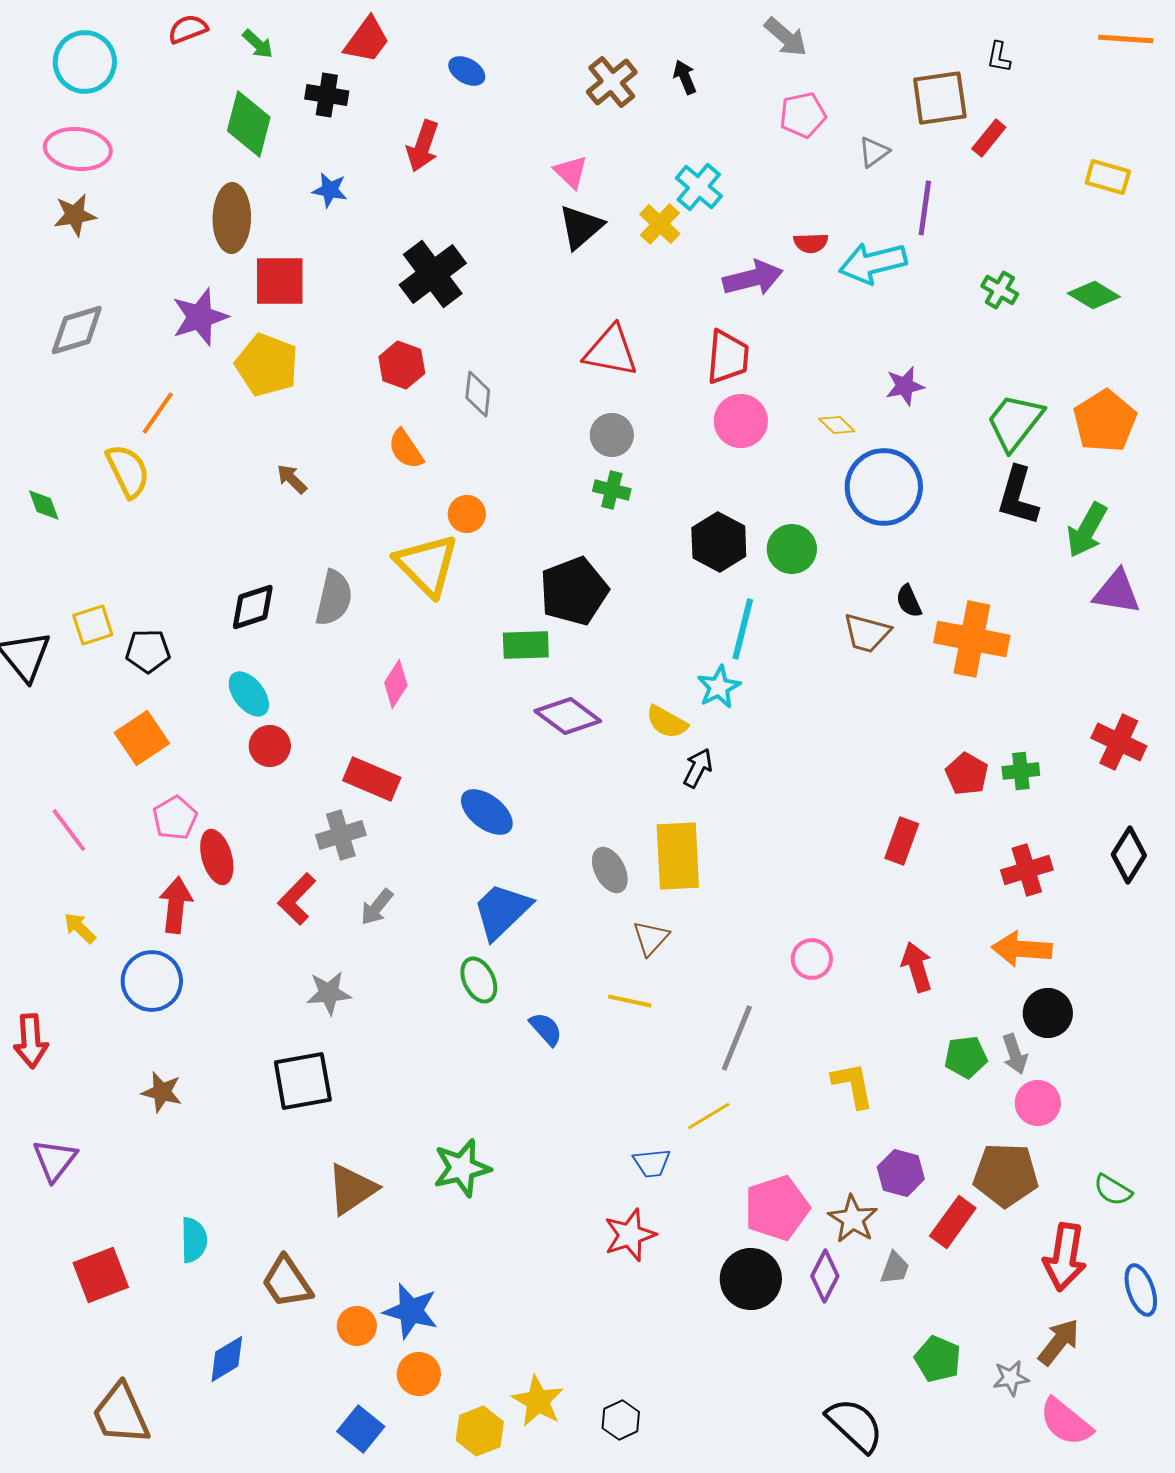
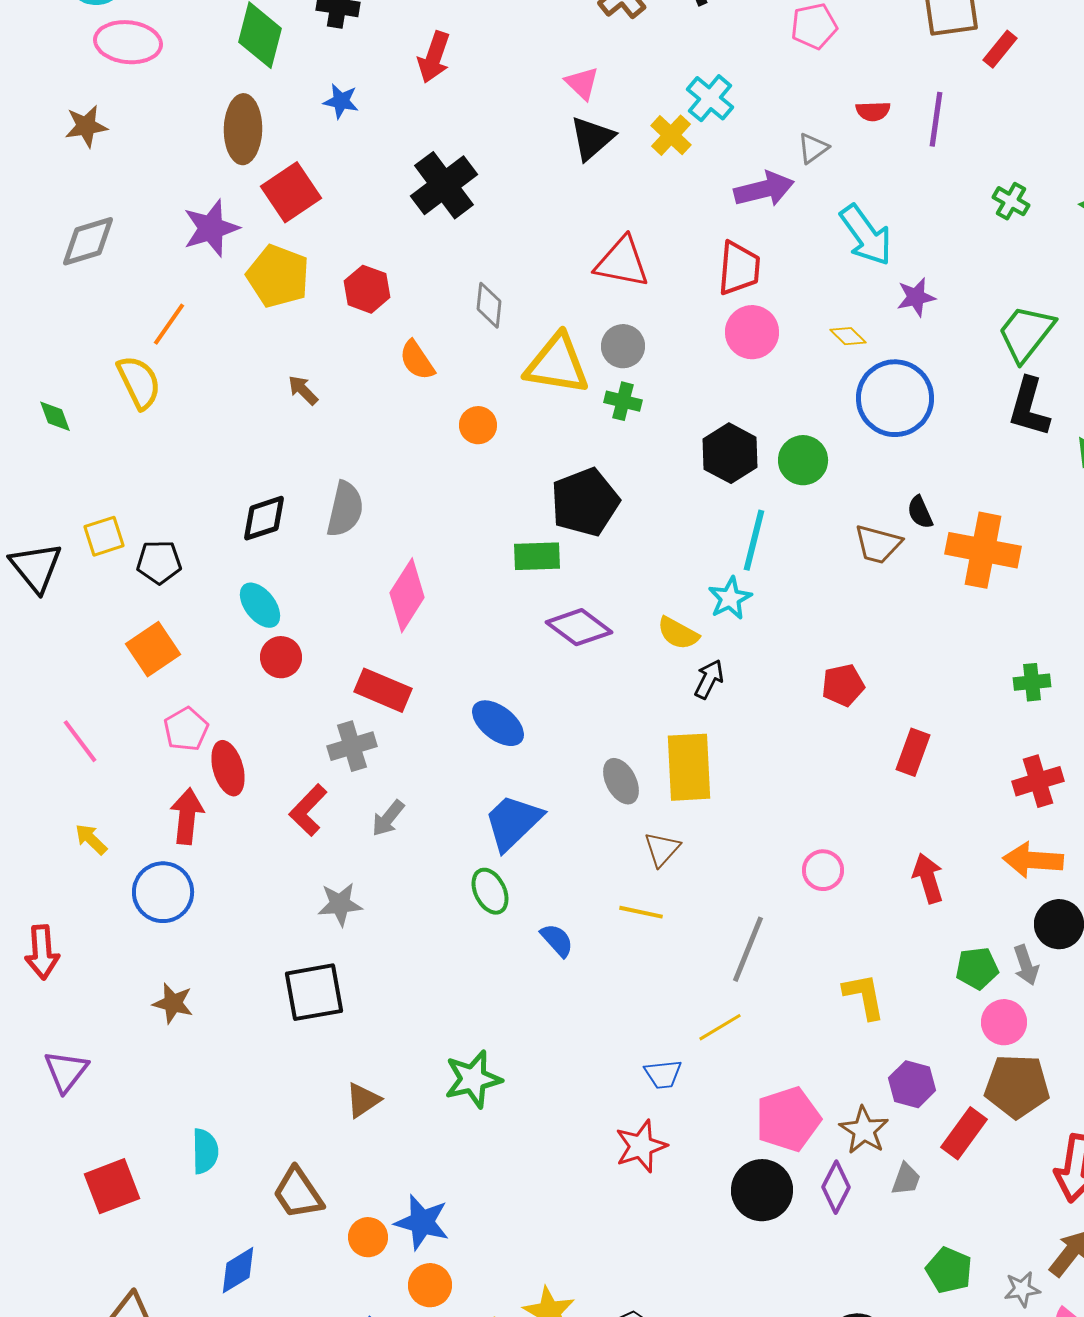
pink ellipse: (78, 149) -> (128, 42), moved
gray triangle: (874, 152) -> (813, 148), moved
red semicircle: (811, 243) -> (873, 111), moved
cyan arrow: (873, 263) -> (866, 235), moved, turned -112
red square: (280, 281) -> (291, 192), turned -34
red hexagon: (402, 365) -> (367, 289), moved
yellow triangle: (427, 565) -> (557, 364), moved, turned -36
pink diamond: (396, 684) -> (407, 595), size x1.5
red pentagon: (967, 774) -> (843, 685), moved, turned 30
pink circle: (1038, 1103) -> (1004, 1022), moved
brown triangle: (352, 1189) -> (363, 1100), size x0.7

